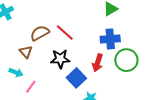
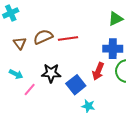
red line: (65, 33) -> (68, 38), turned -54
brown triangle: (26, 52) -> (20, 43), moved
black star: (60, 59) -> (51, 73), moved

